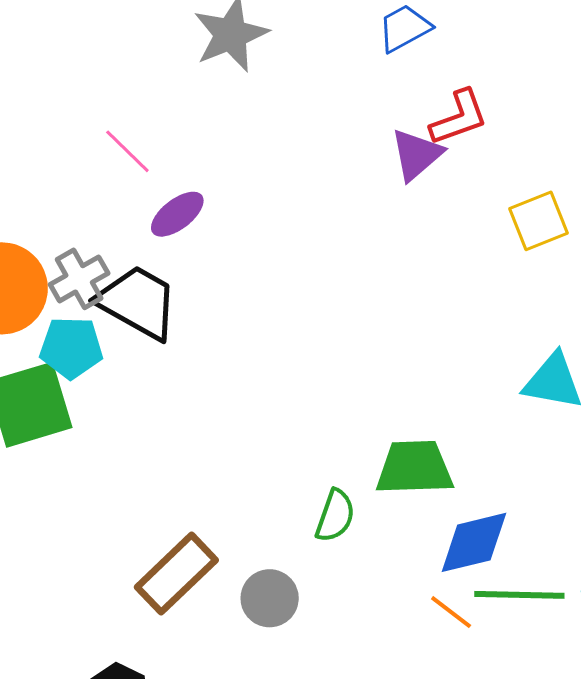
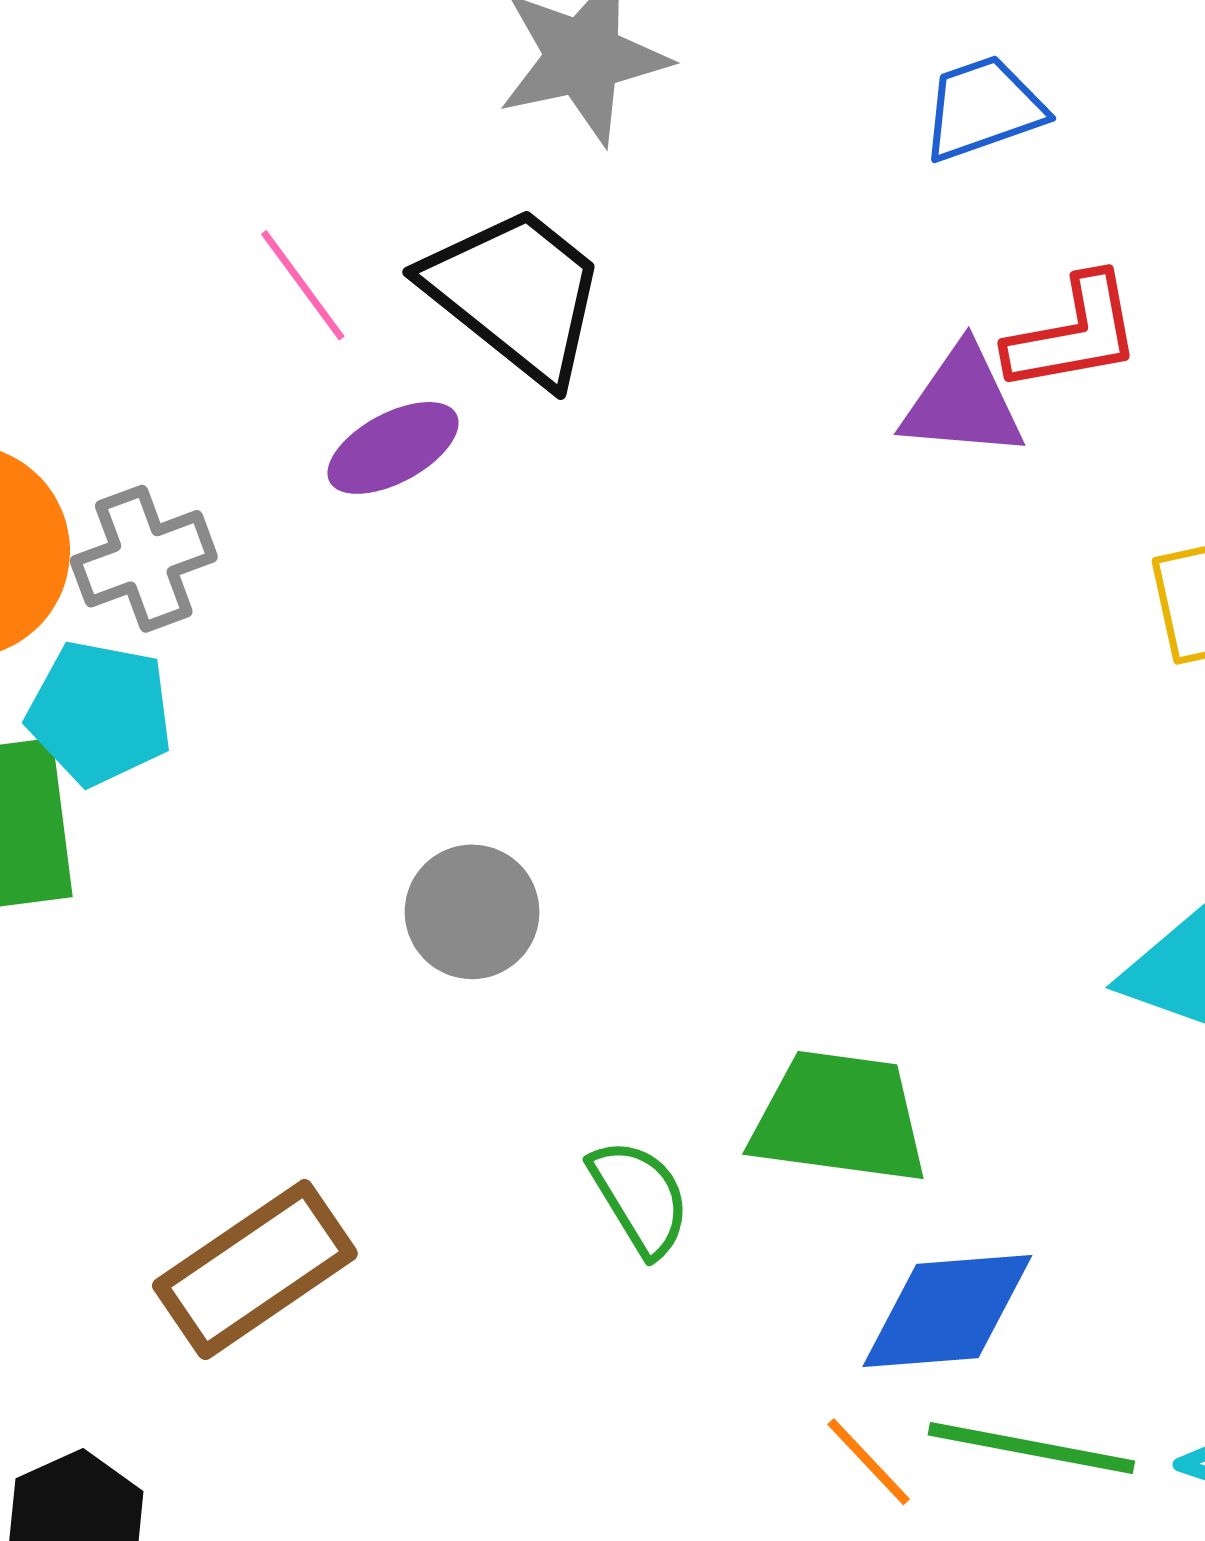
purple triangle: (416, 155) -> (963, 402), turned 36
black trapezoid: (138, 302) -> (516, 294), moved
green semicircle: (335, 516) -> (640, 1197), turned -60
gray circle: (270, 598) -> (472, 912), moved

